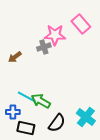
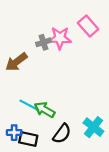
gray cross: (44, 47) -> (43, 42), moved
brown arrow: (15, 57) -> (16, 62), size x1.5
blue cross: (13, 112) -> (14, 133), moved

